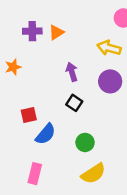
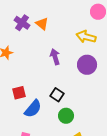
purple cross: (32, 31) -> (22, 23), turned 35
orange triangle: (56, 32) -> (42, 24), turned -48
black square: (74, 103) -> (57, 95), moved

